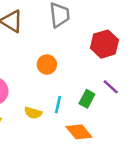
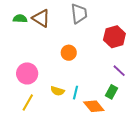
green rectangle: (87, 99) -> (111, 92), moved
cyan line: (58, 105) -> (76, 93), moved

